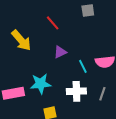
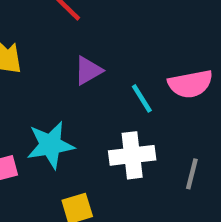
gray line: (102, 94) -> (192, 174), moved

